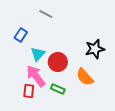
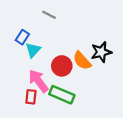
cyan triangle: (38, 54) -> (33, 50), moved
orange semicircle: (85, 77) -> (82, 61), moved
green rectangle: (58, 89) -> (62, 95), size x1.6

